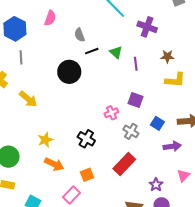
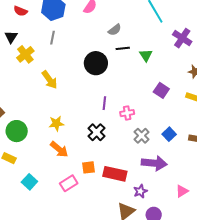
gray semicircle: (80, 35) -> (115, 30), turned -120
purple line: (136, 64) -> (104, 103), moved
purple square: (136, 100) -> (161, 90), moved
purple arrow: (172, 146) -> (154, 163), moved, size x1.4
red rectangle: (124, 164) -> (115, 174), moved, turned 45
purple star: (156, 185) -> (140, 191), moved

